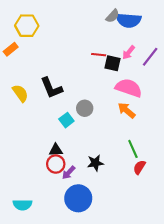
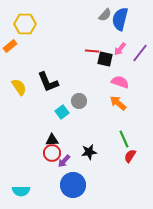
blue semicircle: (129, 20) -> (120, 19), turned 100
pink semicircle: (129, 88) -> (120, 82), size x0.7

